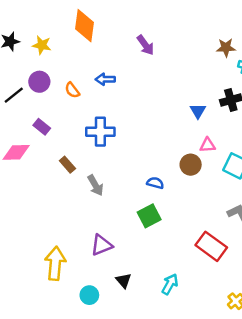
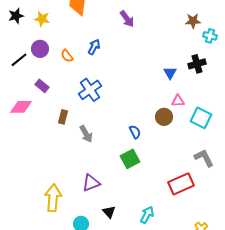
blue arrow: (105, 79) -> (94, 47), turned 119
blue cross: (100, 132) -> (90, 90), turned -35
brown rectangle: (67, 165) -> (63, 117), turned 56
blue semicircle: (155, 183) -> (135, 132), turned 48
red rectangle: (211, 246) -> (181, 184), turned -60

